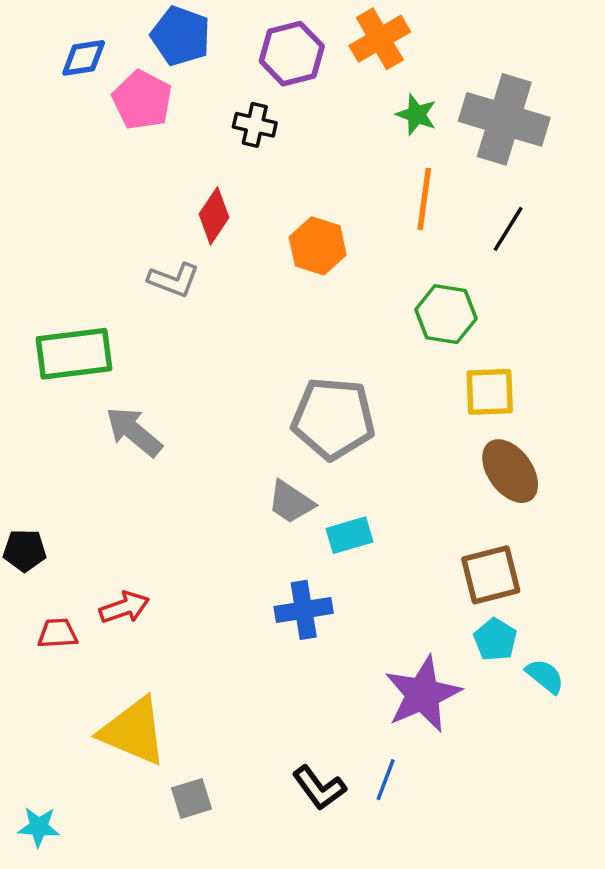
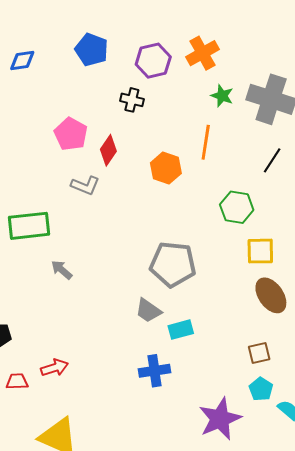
blue diamond: (84, 58) -> (22, 60), moved
pink pentagon: (142, 100) -> (71, 134), moved
orange line: (424, 199) -> (206, 142), moved
gray arrow: (134, 432) -> (62, 270), size x0.7
brown square: (491, 575) -> (259, 353), size x0.7

